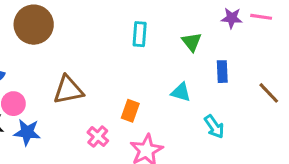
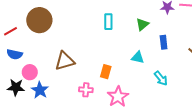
green triangle: (192, 42) -> (142, 24), turned 32
blue star: (27, 132) -> (40, 90), turned 30
pink cross: (98, 137) -> (86, 90), turned -32

